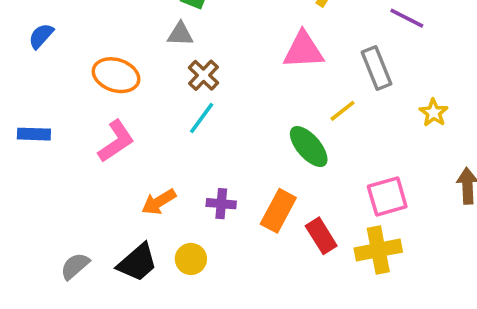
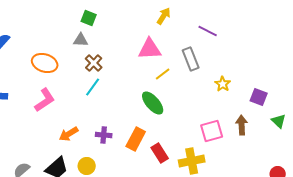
yellow line: (343, 111) -> (163, 74), moved
pink square: (387, 197) -> (212, 131), moved

